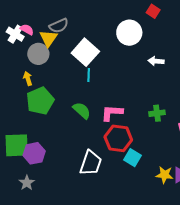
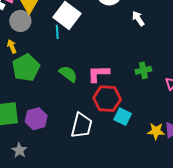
white arrow: (156, 61) -> (138, 19), turned 56
cyan line: (89, 75) -> (57, 32), moved
purple hexagon: (34, 153) -> (36, 119), moved

